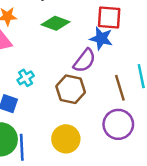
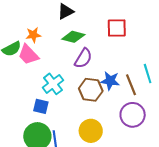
blue star: (101, 38) -> (110, 81), moved
purple semicircle: (85, 61) -> (83, 58), moved
cyan cross: (26, 78) -> (53, 84), size x1.5

